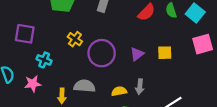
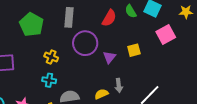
purple circle: (102, 53) -> (85, 43), moved
cyan cross: (44, 60) -> (49, 80), moved

